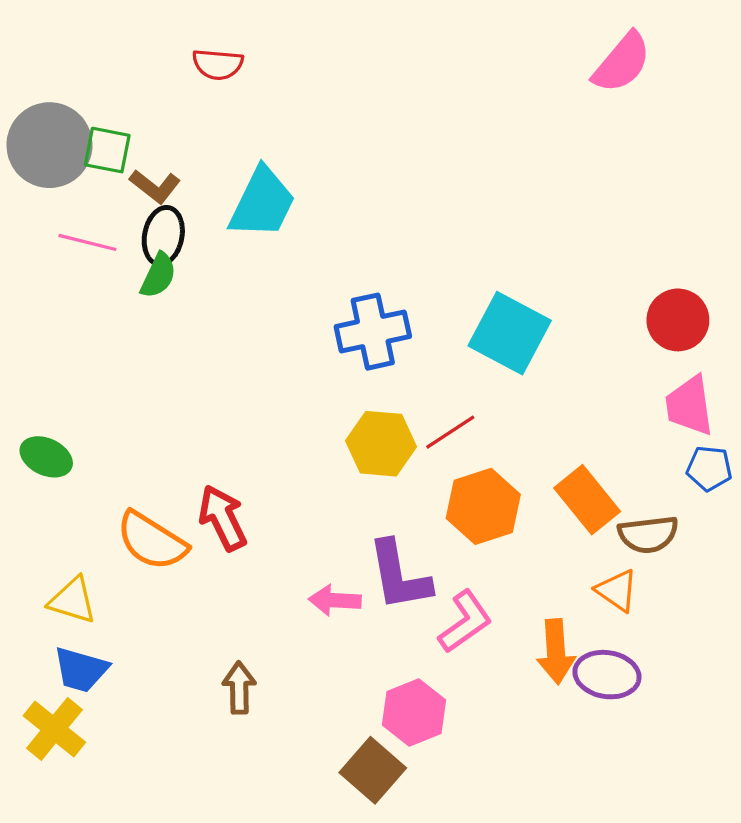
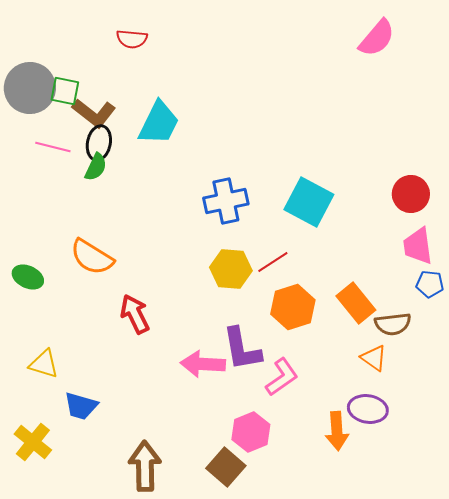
brown L-shape: (155, 186) -> (94, 113), size x1.4
orange semicircle: (152, 541) -> (92, 257), moved
pink arrow: (335, 600) -> (203, 364), size x1.4
orange arrow: (556, 651) -> (337, 431), moved
blue trapezoid: (81, 670) -> (81, 406), moved
brown arrow: (239, 688) -> (145, 466), moved, size x1.6

